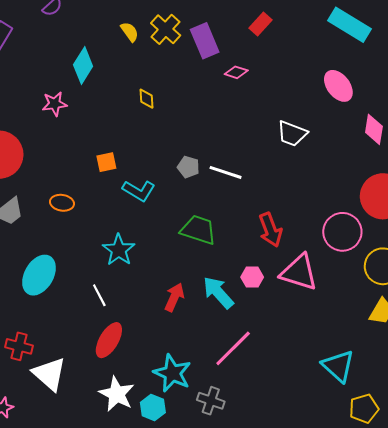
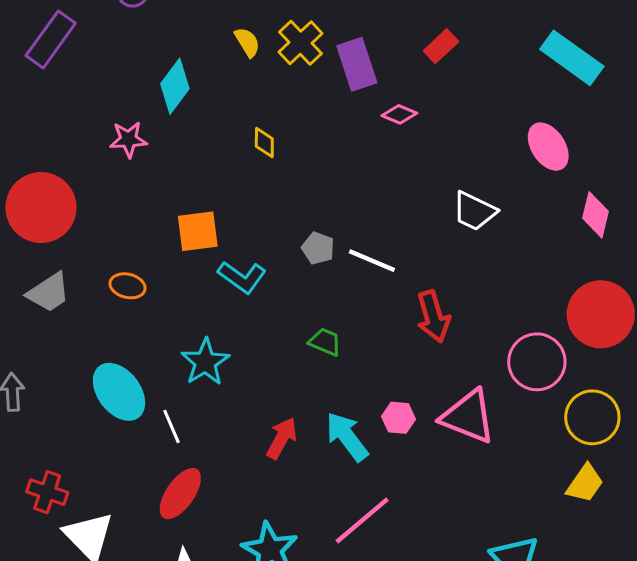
orange square: (106, 162) -> (198, 231), size x1.4
green trapezoid: (198, 230) -> (325, 342), size x0.6
red arrow: (270, 230) -> (433, 316), moved
cyan ellipse: (39, 275) -> (119, 392), moved, turned -72

